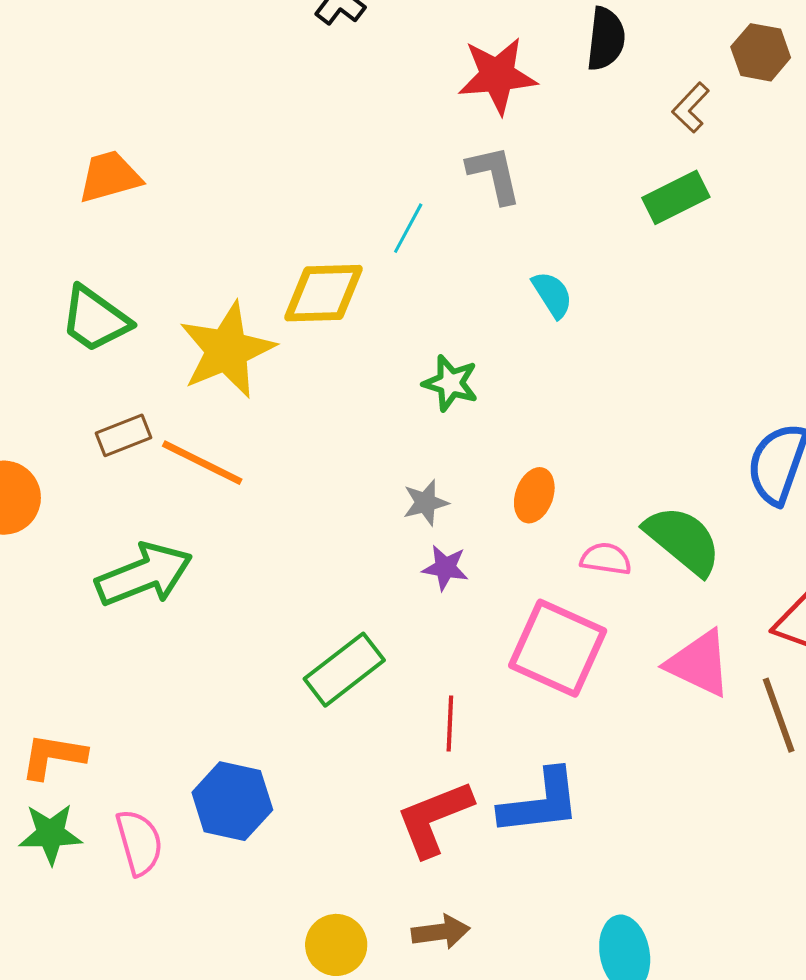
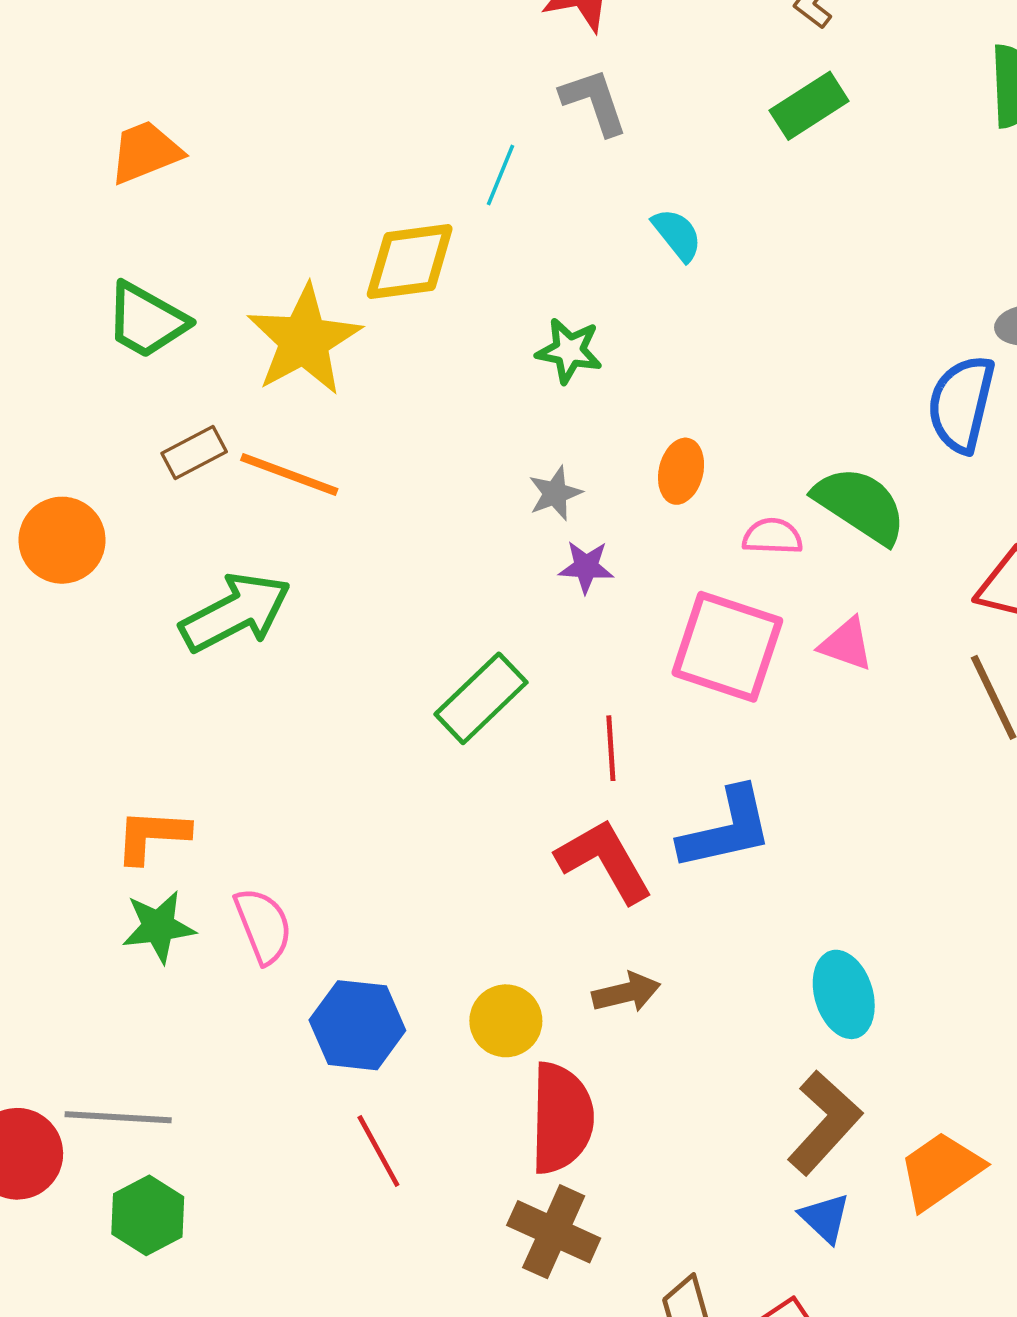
pink triangle: (699, 663) -> (846, 644), moved, size x0.7
blue hexagon: (232, 801) -> (357, 1025), moved
red L-shape: (434, 818) -> (604, 861), turned 88

